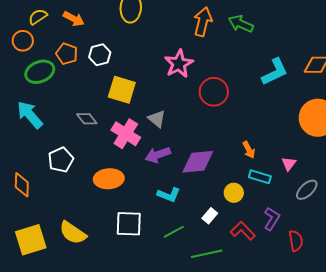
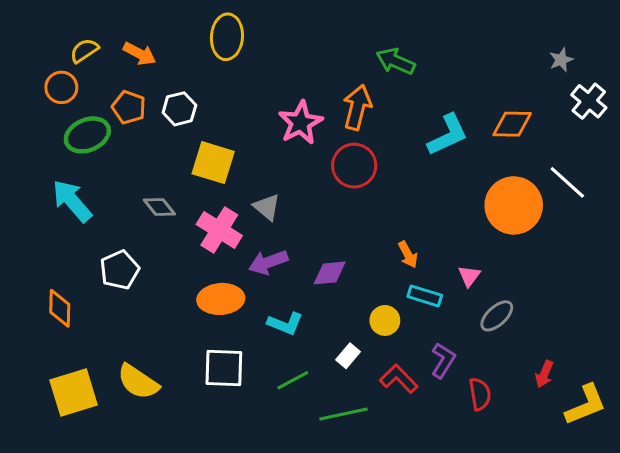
orange arrow: (203, 22) -> (357, 107), moved
purple diamond: (198, 162) -> (330, 273), size x0.7
orange ellipse: (109, 179) -> (221, 299), moved

